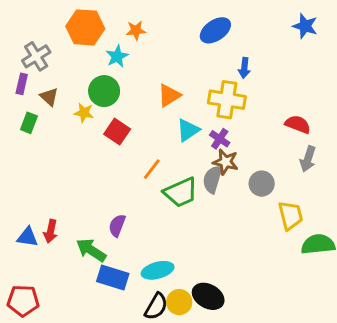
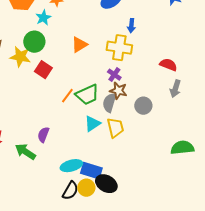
yellow star: (84, 113) -> (20, 57), size x1.5
cyan triangle: (188, 130) -> (92, 124), moved
green trapezoid: (181, 192) -> (87, 95), moved
yellow trapezoid: (291, 215) -> (115, 128), moved
blue rectangle: (113, 278) -> (91, 171), moved

